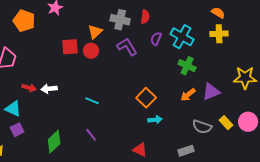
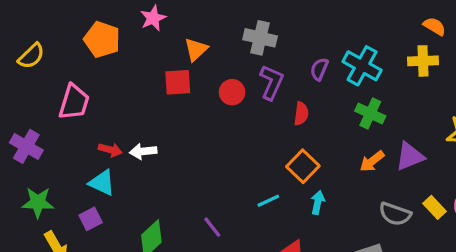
orange semicircle: (218, 13) -> (434, 26), moved
red semicircle: (145, 17) -> (301, 114), moved
orange triangle: (95, 32) -> (196, 49), moved
purple L-shape: (127, 47) -> (272, 82), turned 55
red circle: (91, 51) -> (232, 92), moved
cyan line: (92, 101) -> (268, 201), moved, turned -48
cyan triangle: (13, 109) -> (102, 183), moved
cyan arrow: (155, 120) -> (318, 202), turned -72

